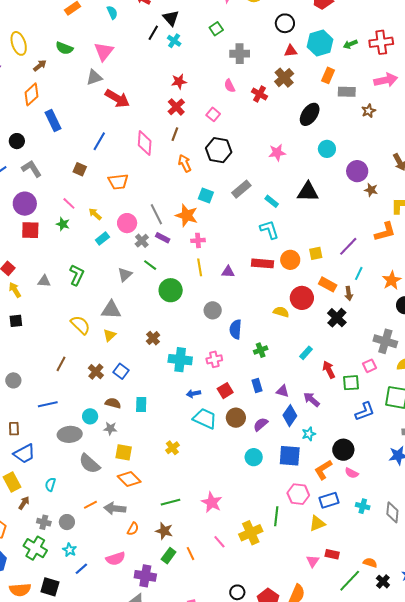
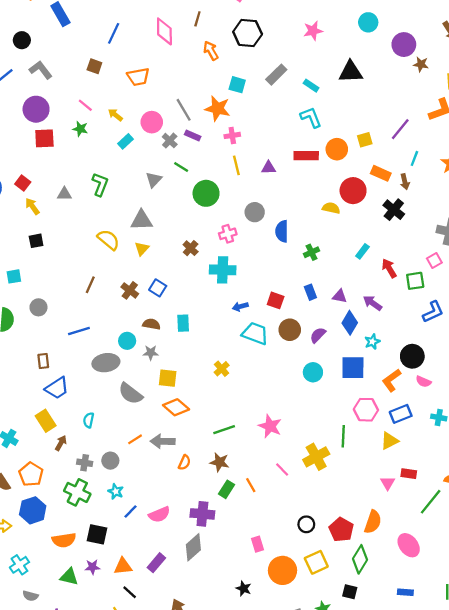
pink cross: (214, 359) -> (228, 234), moved
red square: (225, 391) -> (276, 300), turned -35
pink semicircle: (116, 559) -> (159, 515), moved

